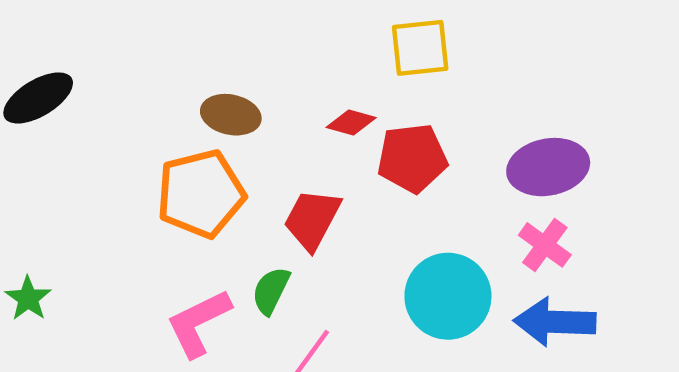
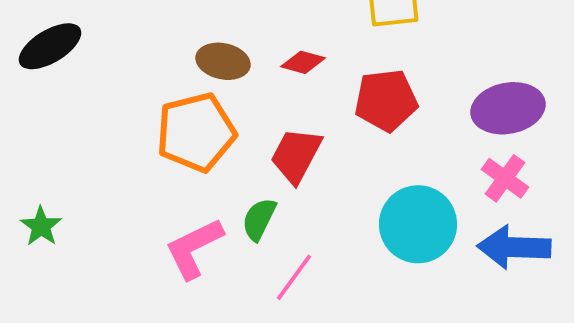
red diamond: (351, 122) -> (303, 62), moved

